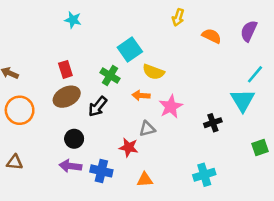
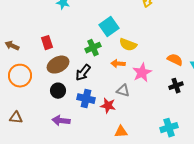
orange semicircle: (212, 36) -> (175, 60), moved
red rectangle: (65, 69) -> (47, 43), moved
green cross: (110, 76) -> (93, 48), turned 35
gray triangle: (147, 129) -> (123, 91), turned 32
black circle: (74, 139) -> (58, 91), moved
blue cross: (101, 171) -> (86, 99), moved

